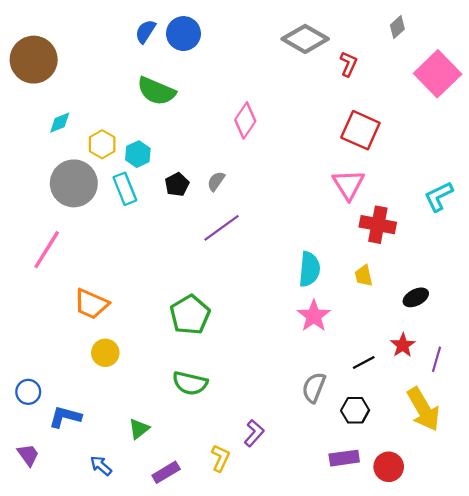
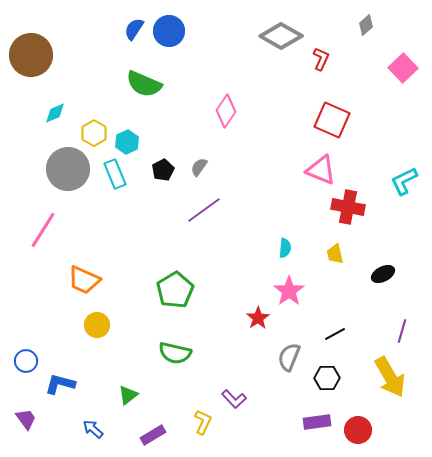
pink square: (438, 74) -> (403, 68), size x0.7
pink triangle: (349, 184) -> (321, 170), turned -36
cyan semicircle: (309, 269) -> (285, 248), size x0.6
red star: (403, 345) -> (258, 318), moved
purple L-shape: (254, 433) -> (234, 399), turned 95

